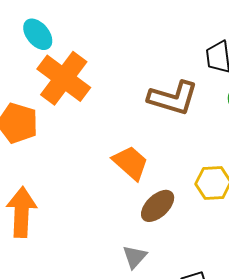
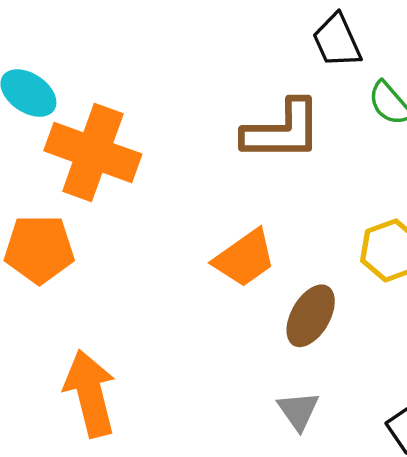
orange trapezoid: (130, 163) -> (245, 258), turned 120

